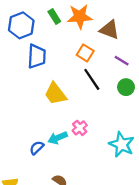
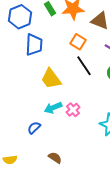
cyan arrow: (58, 138) -> (53, 108), moved

